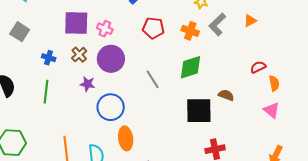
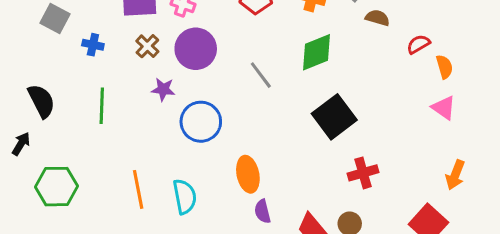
blue cross: (49, 58) -> (93, 45), moved
brown semicircle: (226, 95) -> (377, 18), moved
black square: (199, 111) -> (334, 117), turned -32
orange ellipse: (126, 138) -> (248, 174), moved

